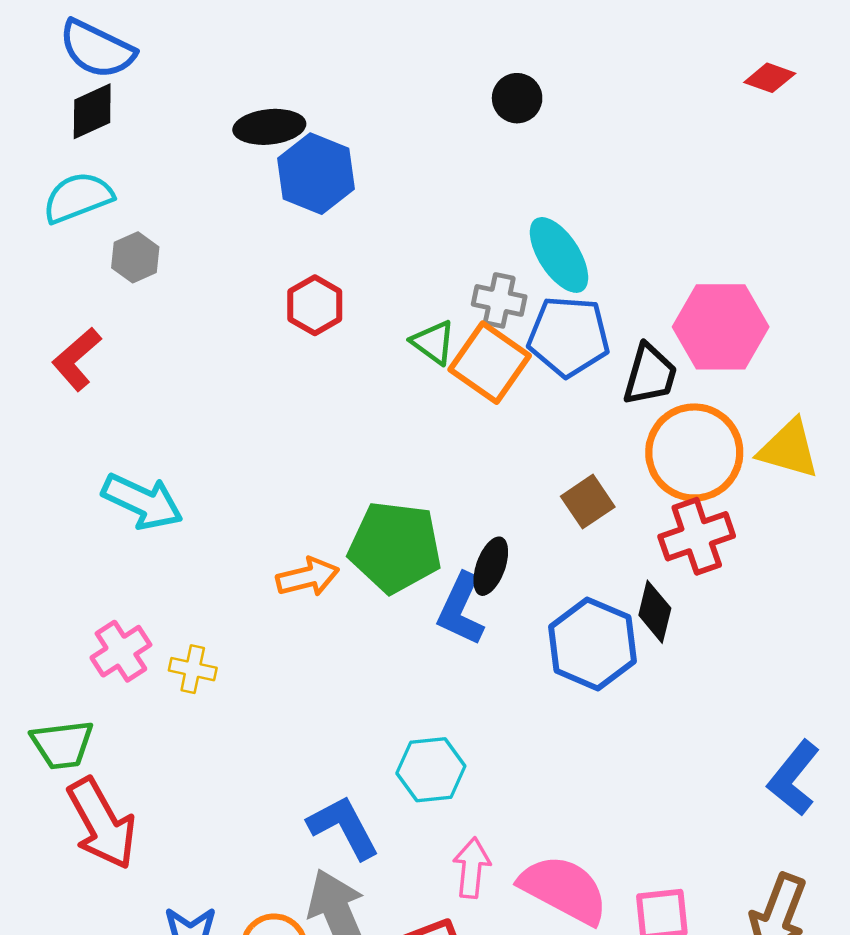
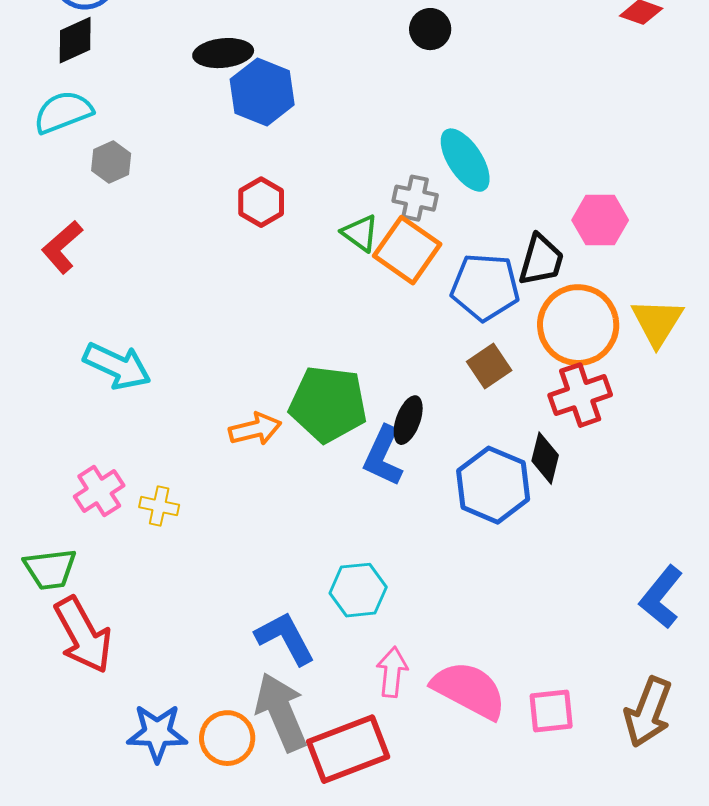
pink hexagon: (721, 327) -> (600, 220), size x0.7
blue pentagon: (569, 336) -> (485, 287), moved
yellow triangle: (789, 449) -> (657, 322), turned 46

